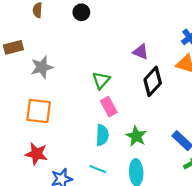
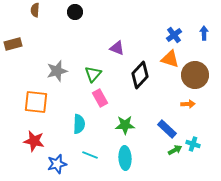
purple triangle: (141, 52) -> (117, 48), moved
gray star: (42, 67) -> (57, 71), moved
cyan semicircle: (102, 135) -> (79, 124), moved
green star: (136, 136) -> (125, 125), turned -30

